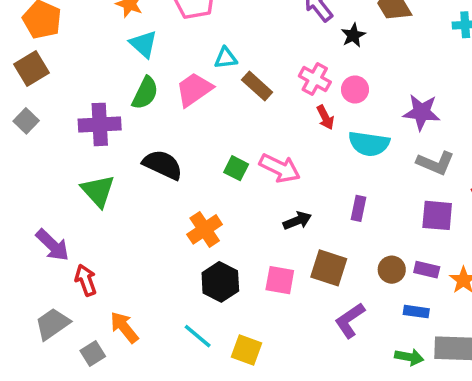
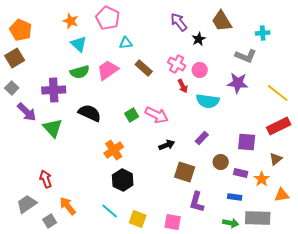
cyan triangle: (226, 58) -> (126, 43), moved
green semicircle: (145, 93) -> (80, 72), turned 48
gray L-shape: (435, 163) -> (246, 56), moved
green square: (236, 168) -> (132, 115), turned 32
purple rectangle: (359, 208) -> (202, 138), turned 32
purple arrow: (52, 245) -> (27, 112), moved
brown circle: (392, 270) -> (221, 162), moved
pink square: (280, 280) -> (173, 222), moved
purple L-shape: (350, 320) -> (197, 202), turned -40

